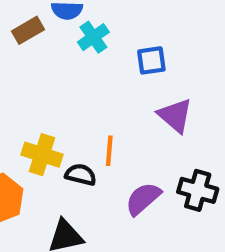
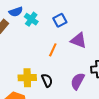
orange line: (109, 151) -> (53, 50), moved, turned 40
black semicircle: (81, 175) -> (47, 80), turned 72

